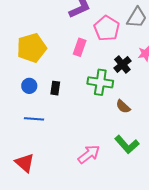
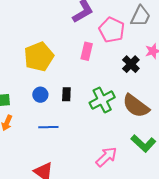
green cross: (100, 82) -> (102, 100), moved, turned -30
brown semicircle: (123, 107) -> (136, 106), size x1.8

